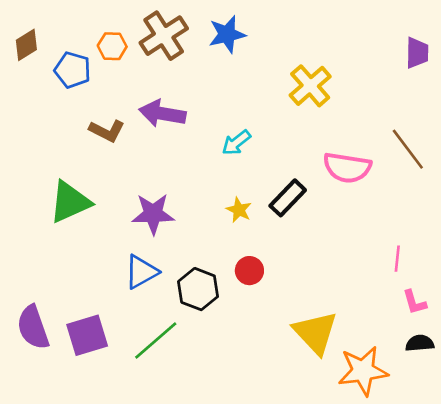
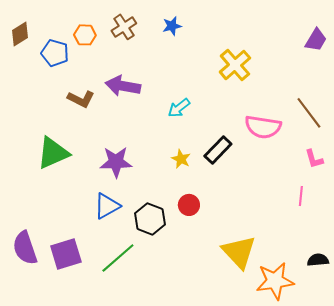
blue star: (227, 34) -> (172, 26), size x0.7
brown cross: (164, 36) -> (124, 27), size x0.7
purple trapezoid: (417, 53) -> (316, 40), turned 30
pink L-shape: (414, 302) -> (314, 159), moved

